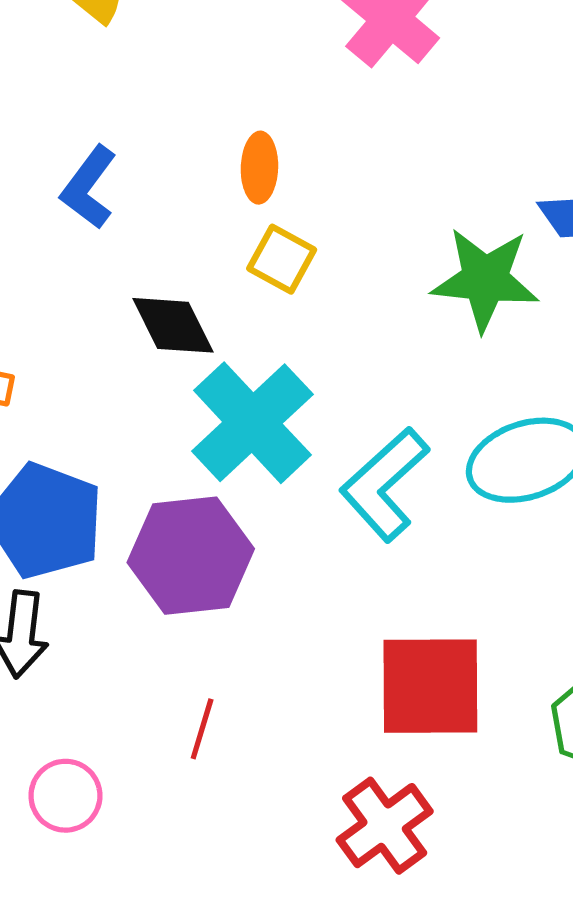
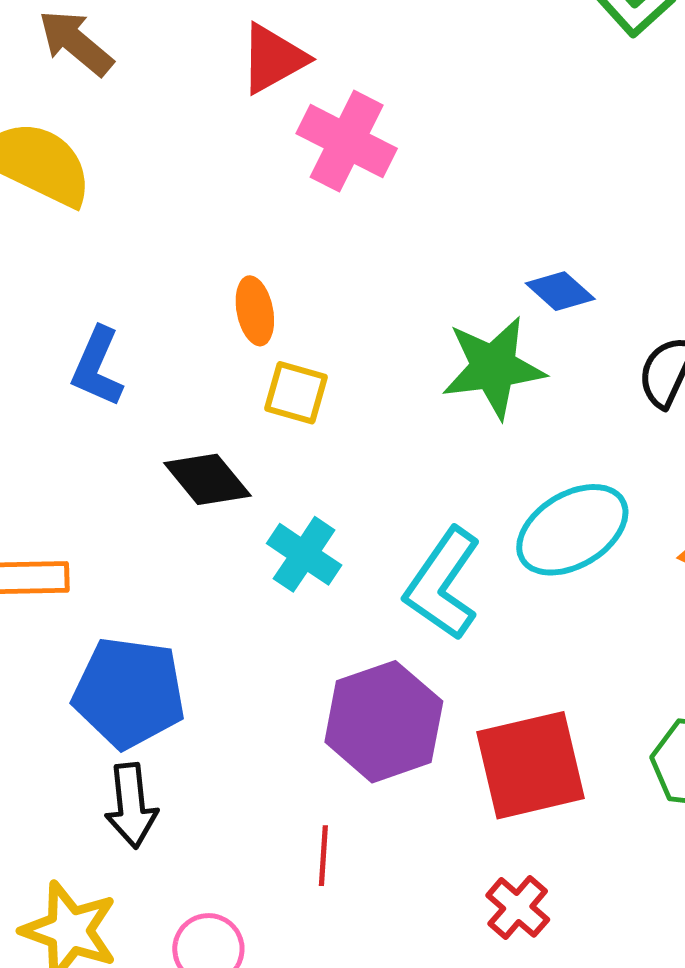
cyan cross: (252, 423) -> (304, 554), size x0.6
purple hexagon: (191, 556) -> (384, 722), moved
red cross: (385, 826) -> (518, 907), size x0.7

